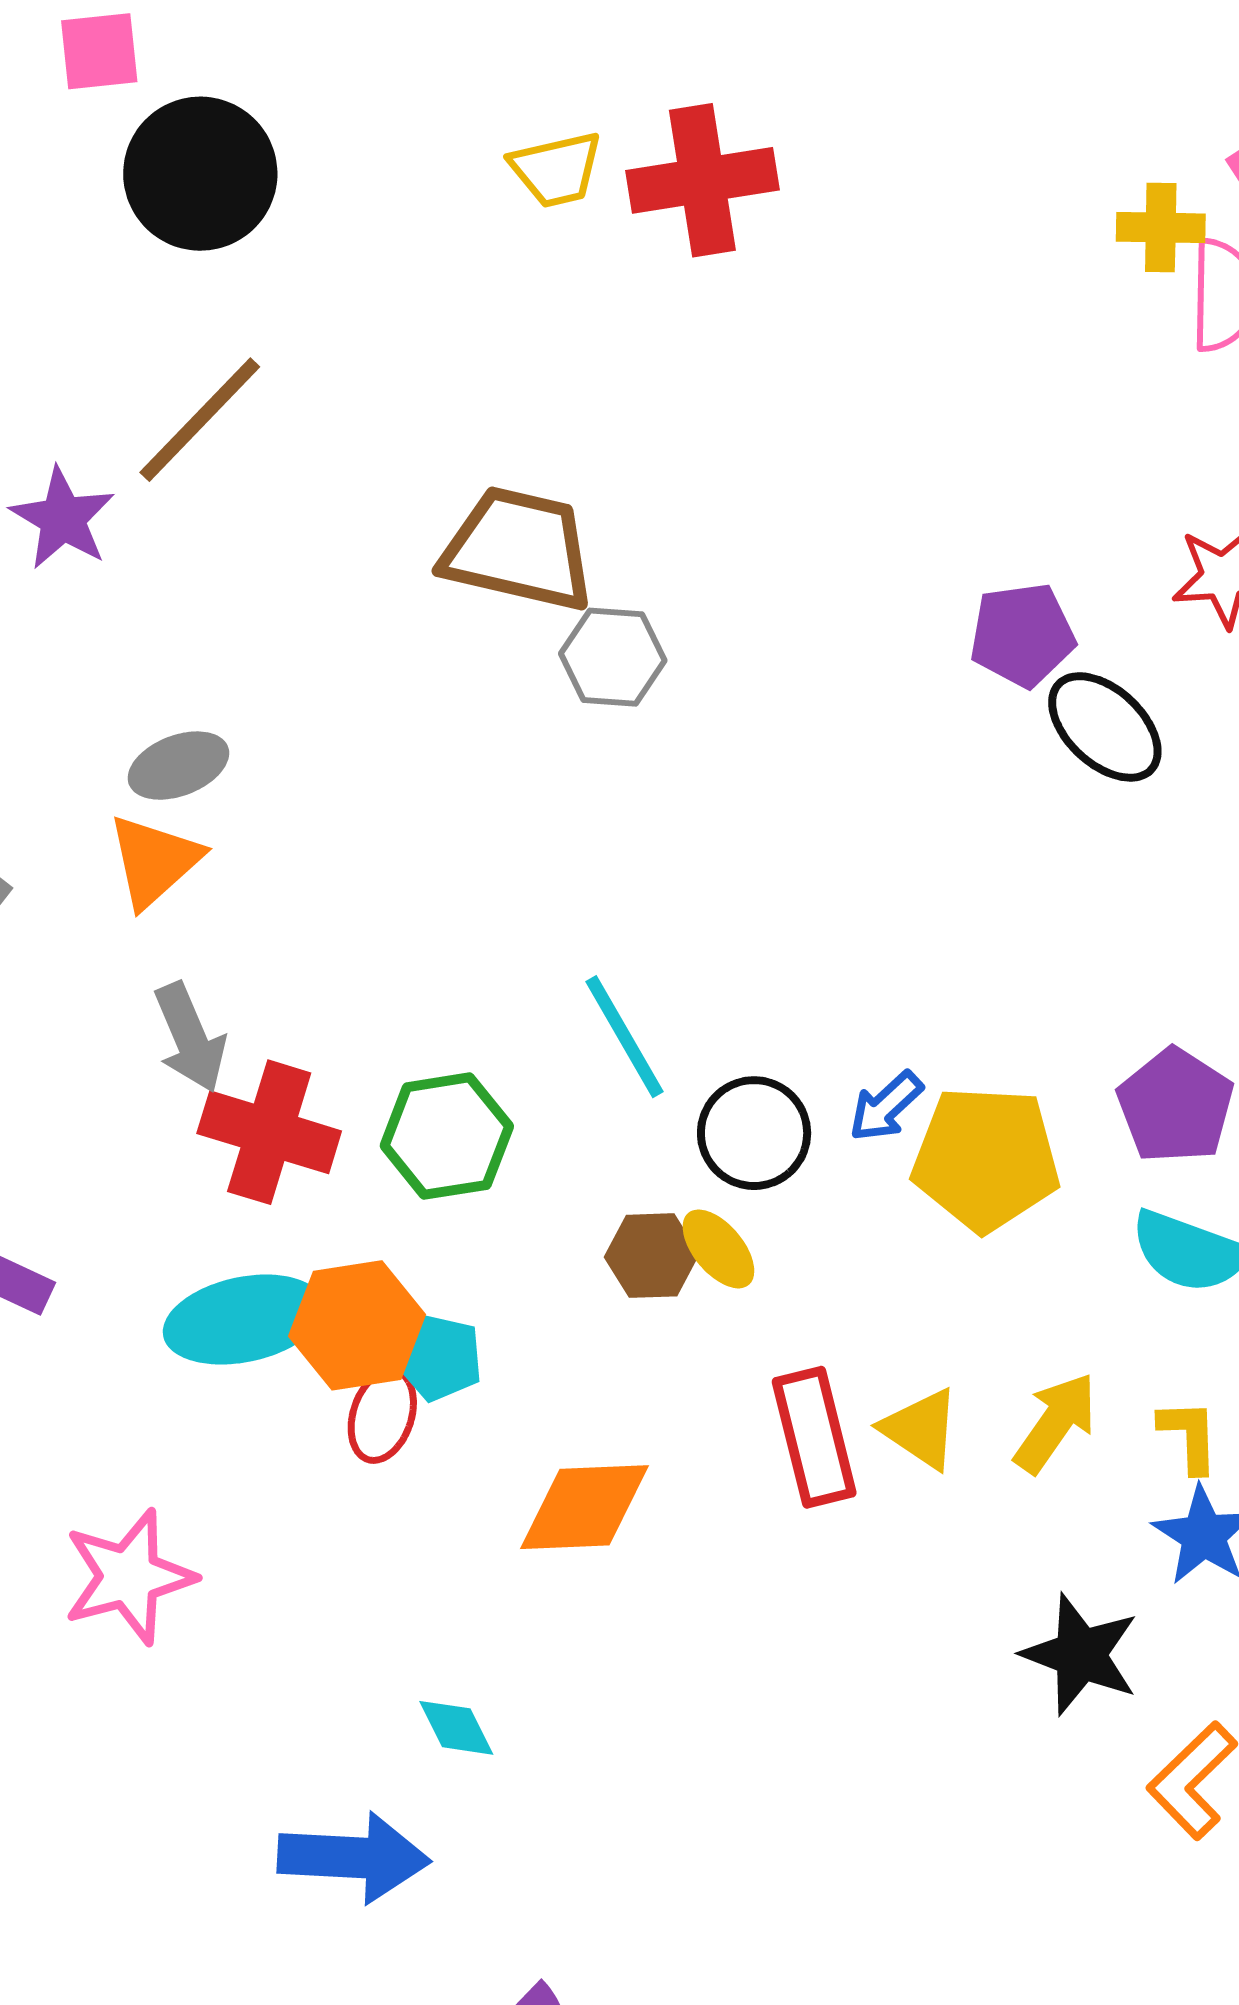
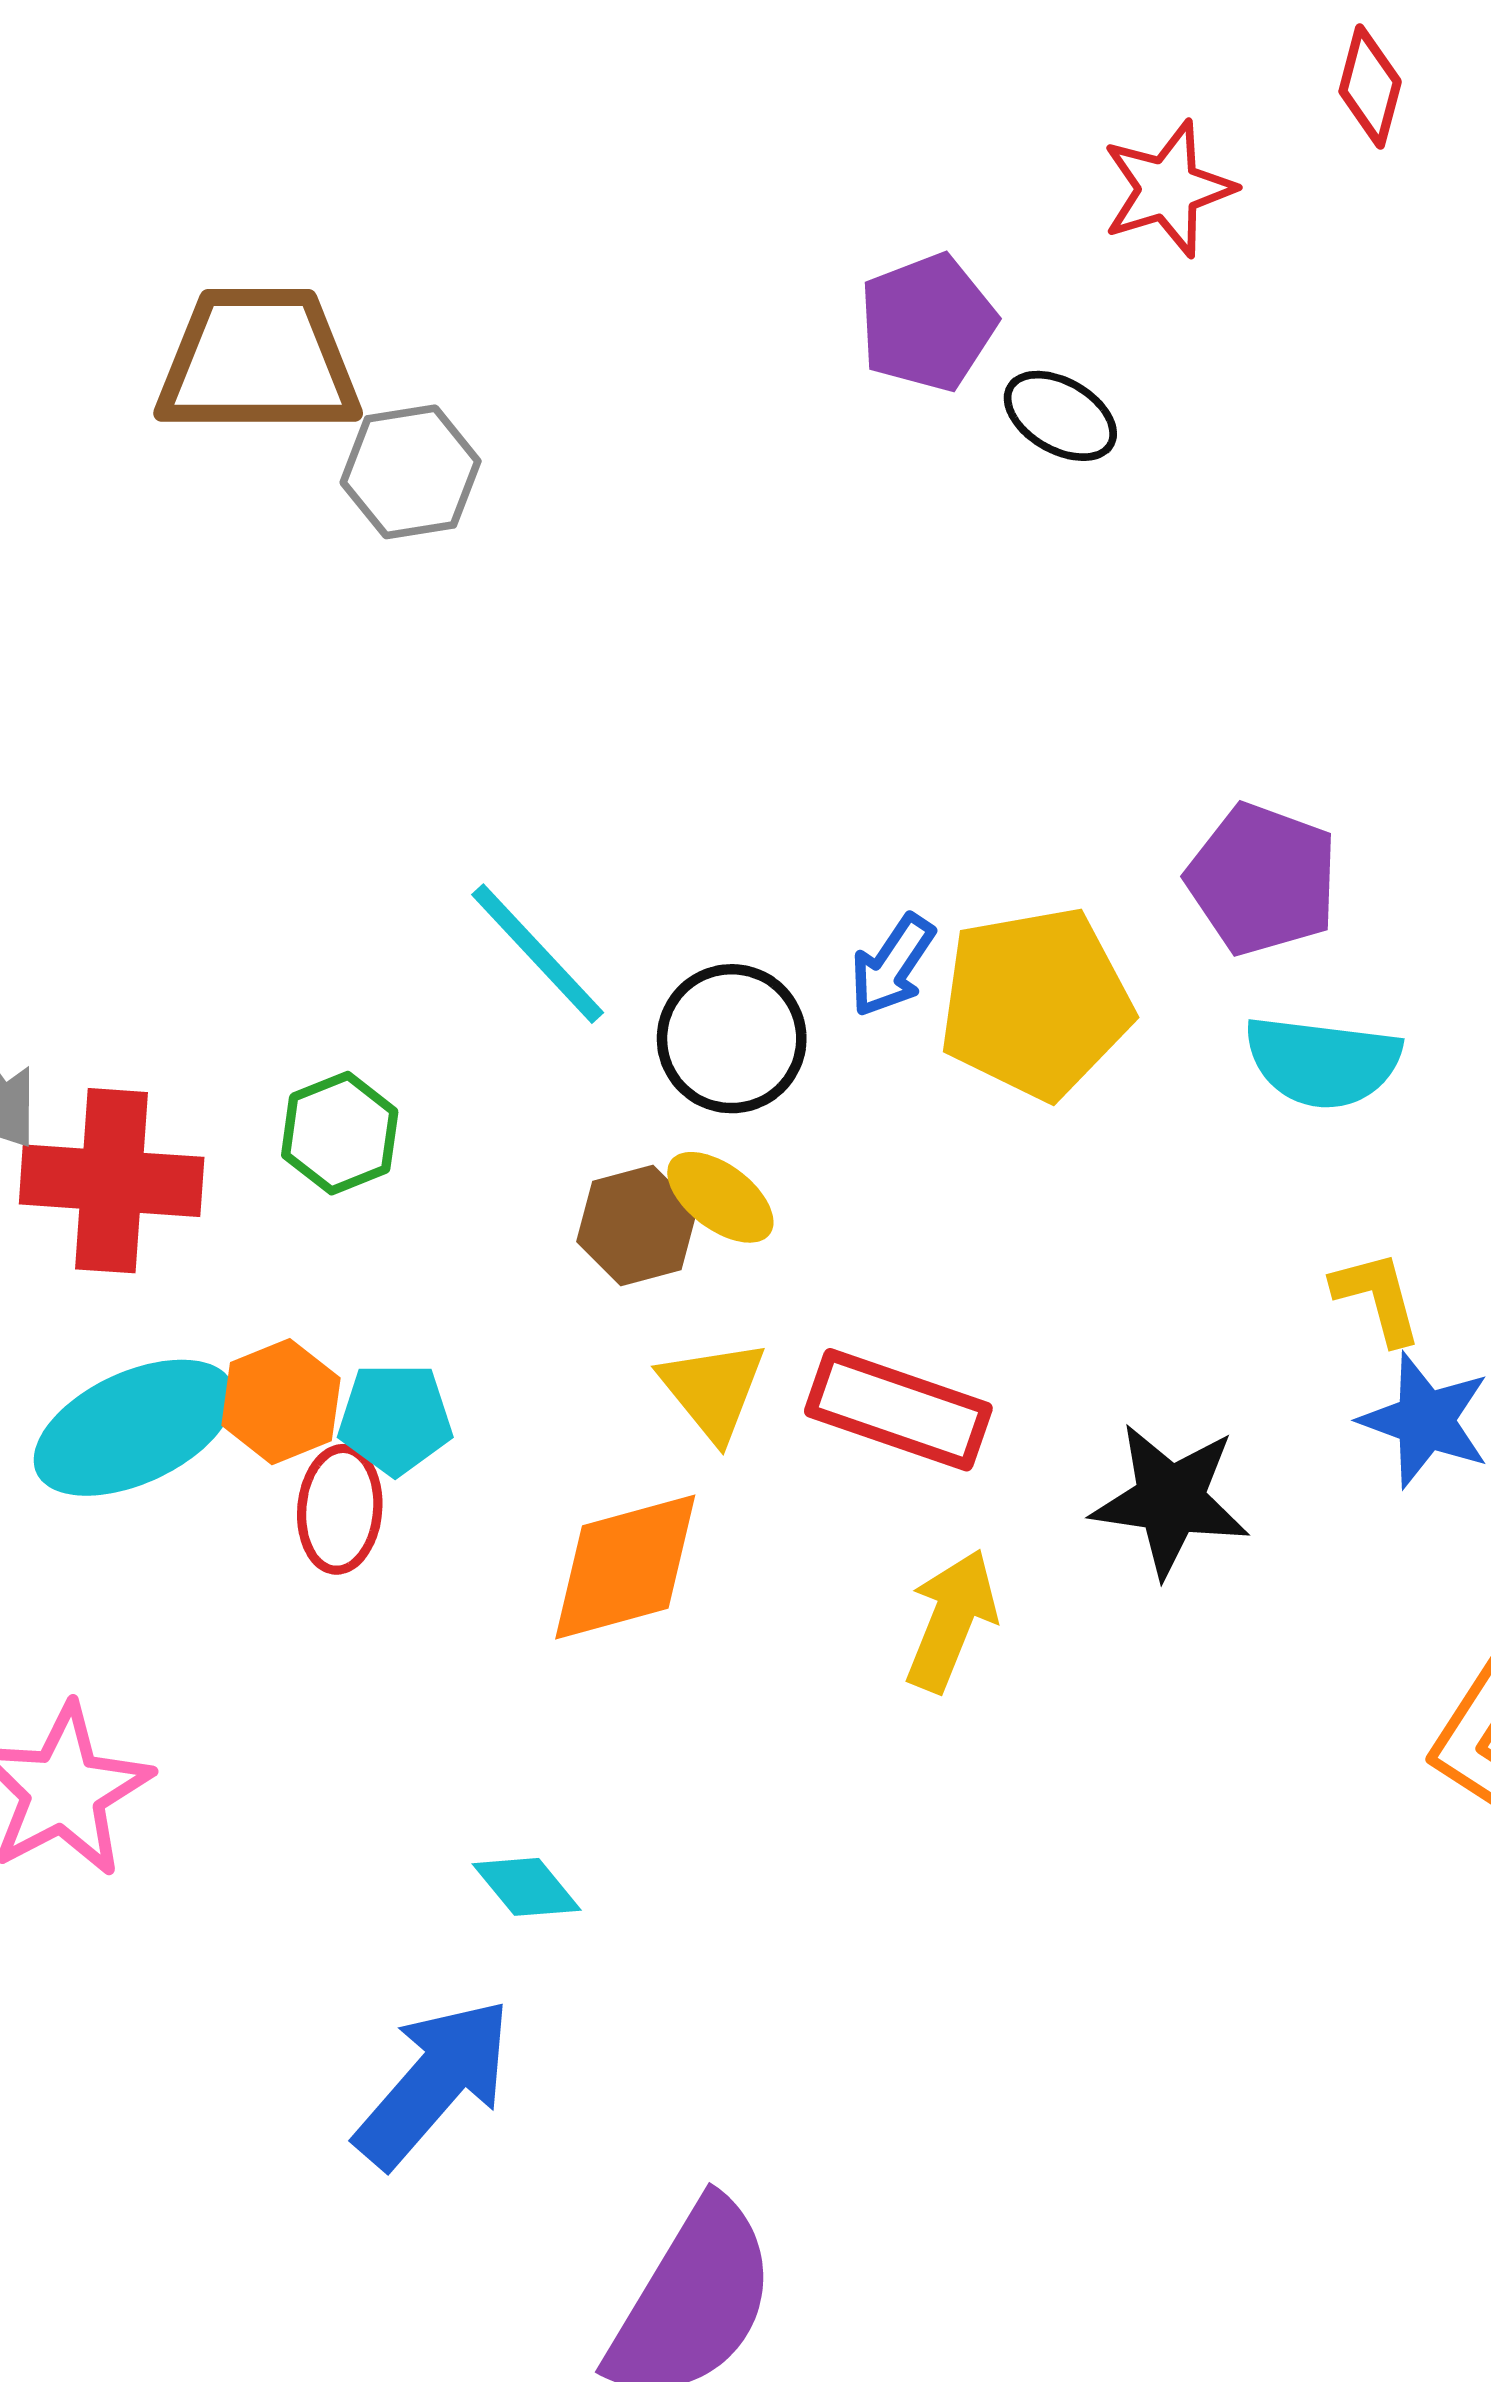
black ellipse: (1105, 727) -> (1060, 416), size x0.7
green hexagon: (447, 1136) -> (340, 1133), size x0.7
orange hexagon: (357, 1325) -> (281, 1402), size x0.7
yellow arrow: (1055, 1423) -> (951, 1620), moved
yellow triangle: (921, 1429) -> (713, 1390), moved, turned 30
red rectangle: (814, 1437) -> (898, 1410), turned -44
black star: (1080, 1655) -> (1170, 1500), moved
blue arrow: (354, 1857) -> (434, 2083), turned -39

